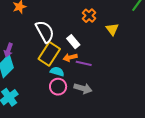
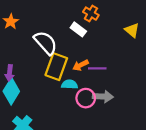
yellow triangle: (112, 29) -> (132, 30), moved
white rectangle: (73, 42) -> (78, 29), moved
pink circle: (58, 87) -> (86, 98), moved

